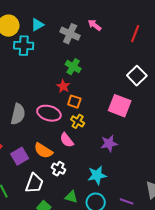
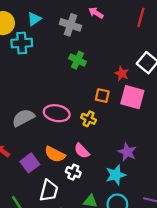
red star: (63, 86) -> (122, 74), moved
orange square: (74, 102) -> (102, 96), moved
gray semicircle: (18, 114) -> (23, 118), turned -125
pink semicircle: (67, 140) -> (82, 151), moved
purple star: (109, 143) -> (127, 152), moved, turned -30

